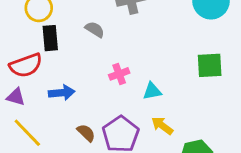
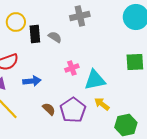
black rectangle: (50, 38) -> (35, 34), moved
cyan triangle: (152, 91) -> (95, 80), size x1.6

